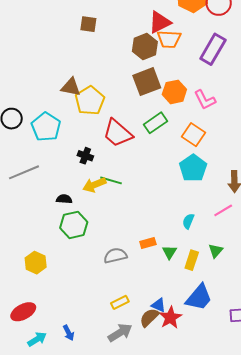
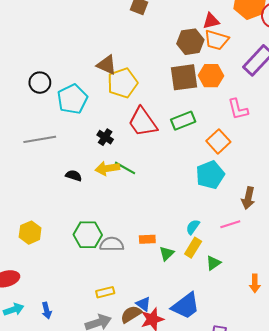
red triangle: (160, 22) -> (211, 21), size x0.7
orange hexagon: (174, 92) -> (211, 76), moved
green hexagon: (74, 225) -> (88, 235), moved
yellow rectangle: (192, 260) -> (193, 248), moved

